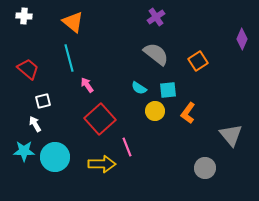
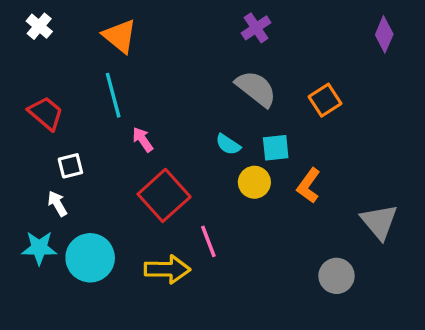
white cross: (24, 16) -> (39, 26), turned 35
purple diamond: (242, 39) -> (384, 34), moved

